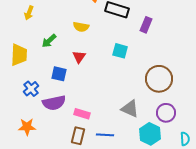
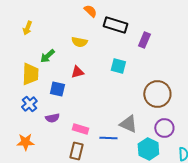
yellow trapezoid: (19, 55) -> (30, 74), moved
red triangle: (79, 57) -> (77, 72), turned 40
purple semicircle: (54, 103) -> (52, 118), size x0.6
blue line: (105, 135) -> (108, 138), moved

